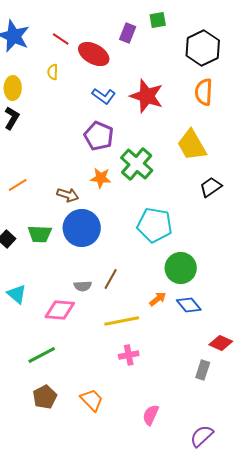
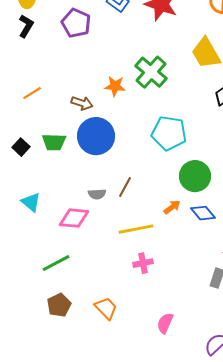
purple pentagon: (99, 136) -> (76, 23), moved

